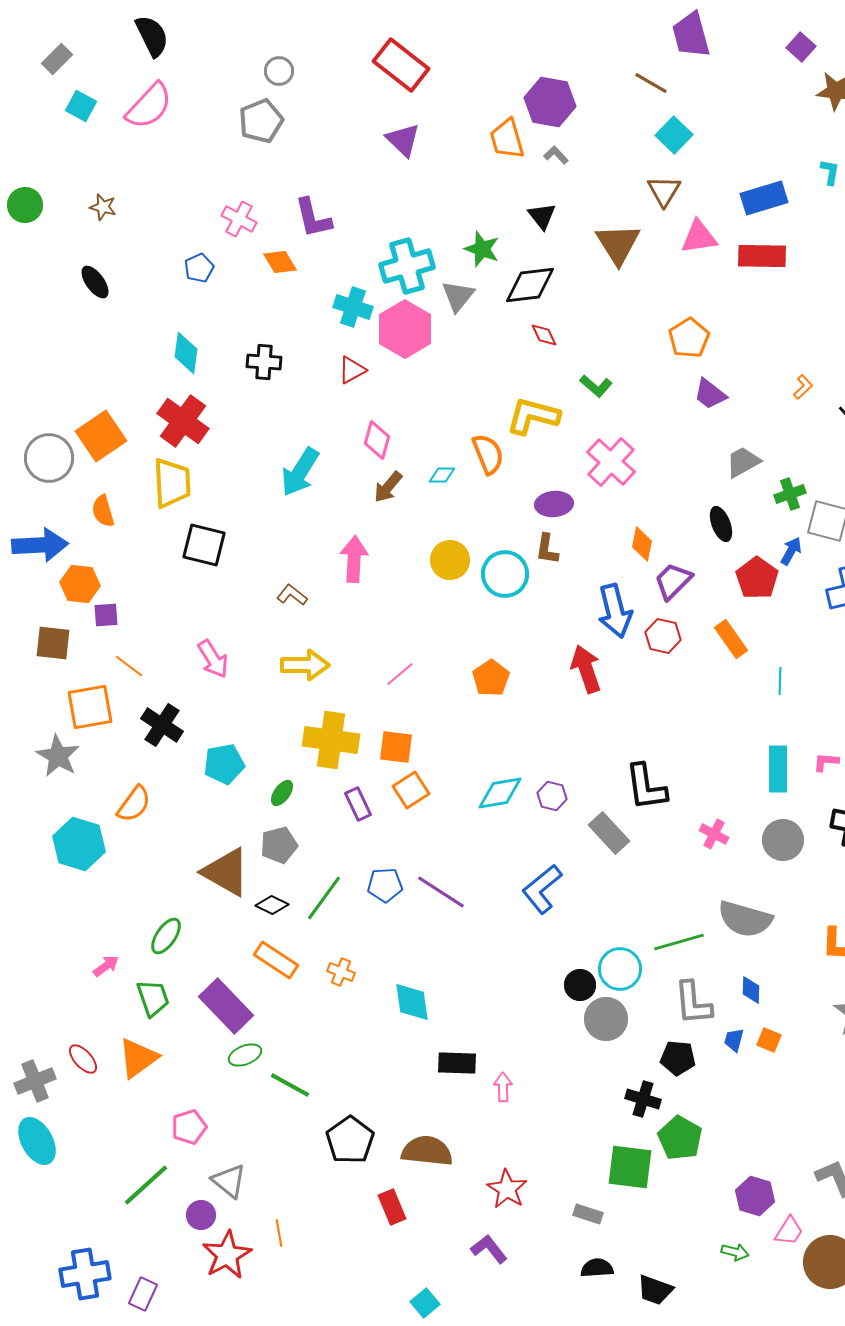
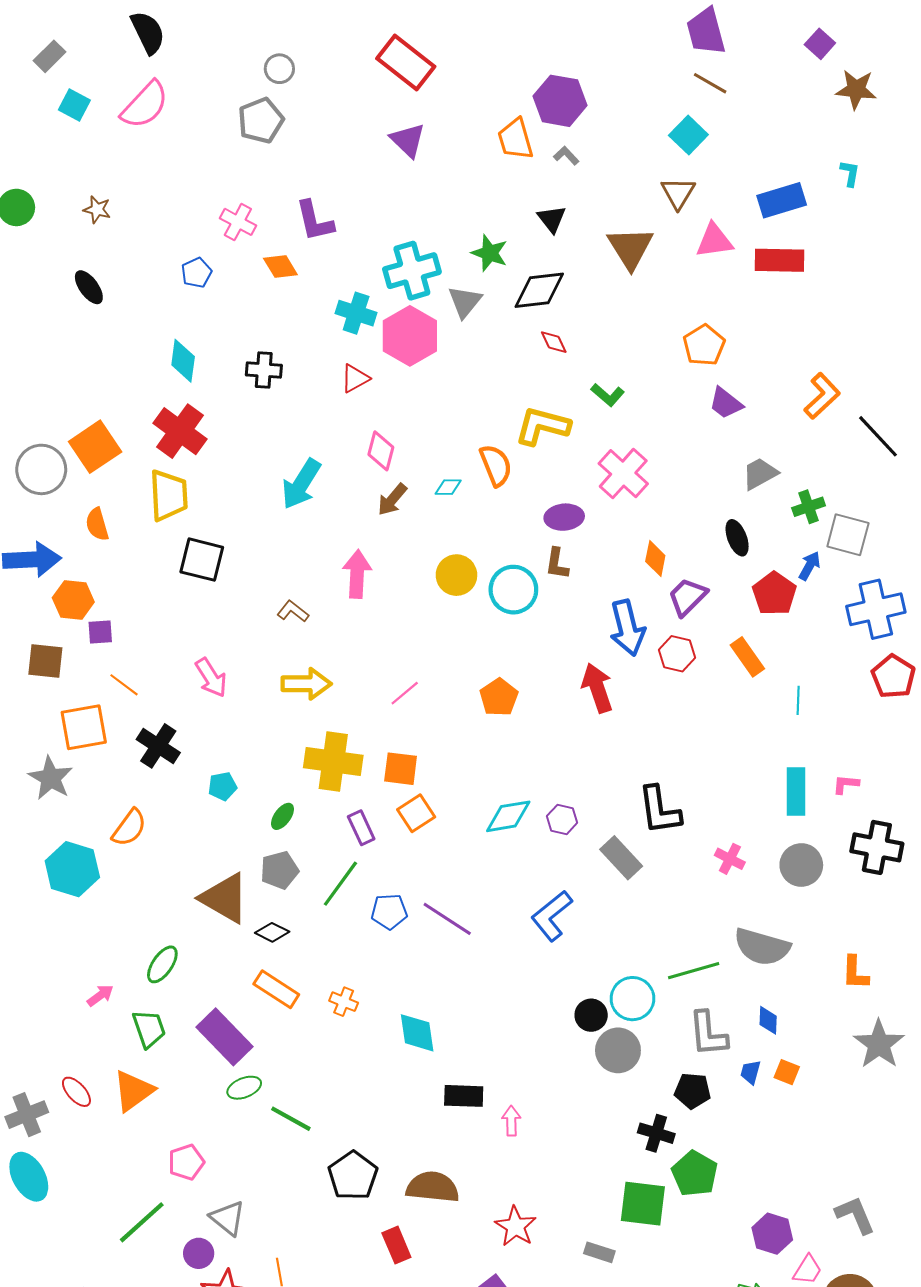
brown line: (651, 83) -> (710, 83), moved
orange L-shape: (803, 387) -> (822, 396), size x1.8
cyan pentagon: (224, 764) -> (222, 786), size x0.7
green line: (324, 898) -> (340, 884), moved

